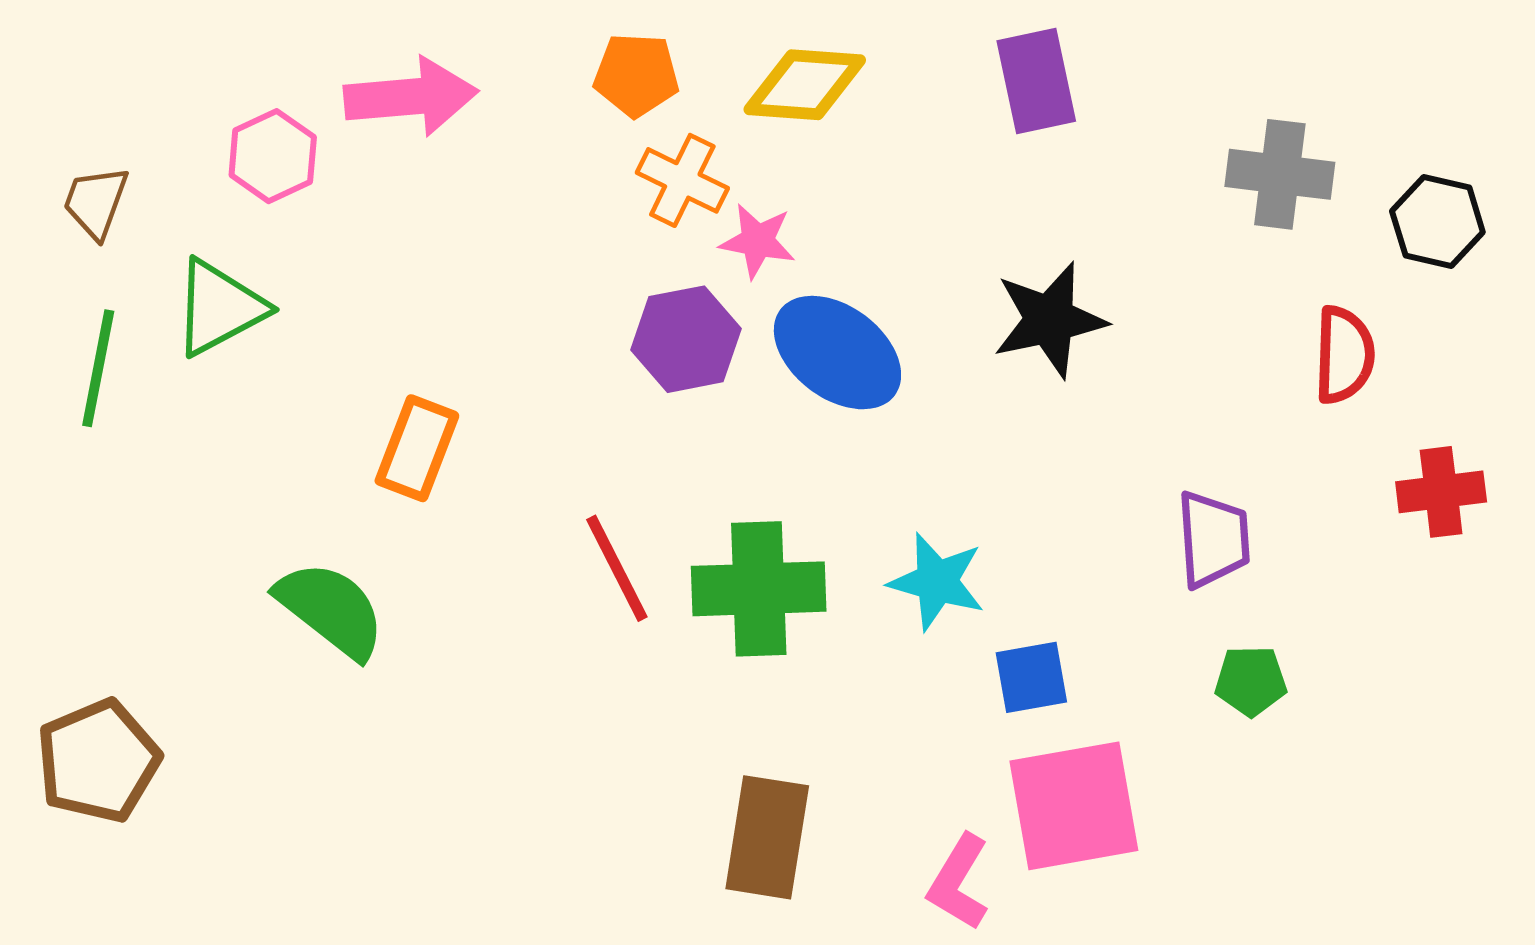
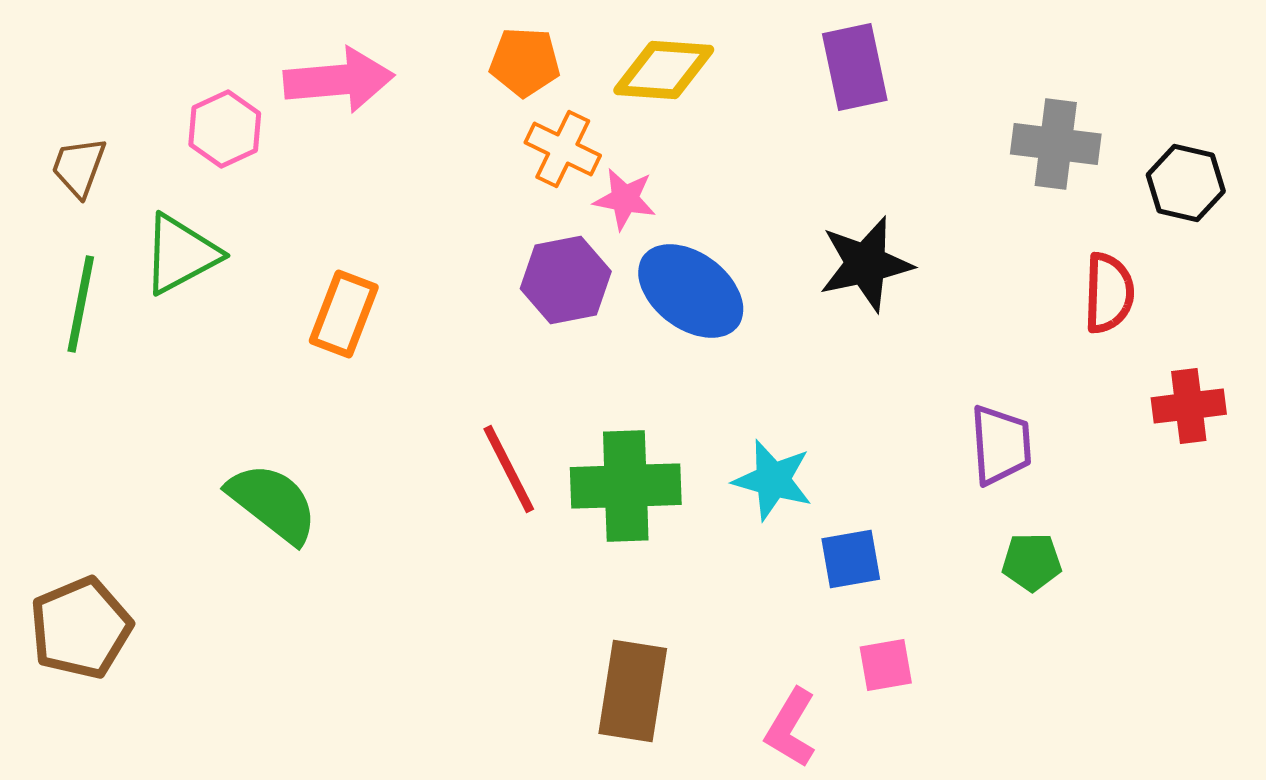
orange rectangle: (417, 448) -> (344, 314), moved
pink square: (1074, 806) -> (886, 665), size x0.5

